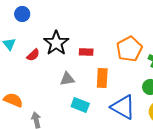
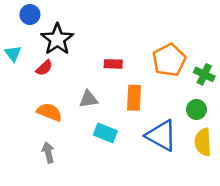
black star: (56, 43) -> (57, 39), moved
orange semicircle: (13, 100) -> (49, 112), moved

